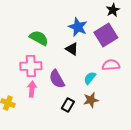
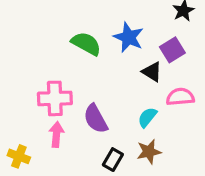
purple square: (106, 35) -> (172, 50), size x0.7
green semicircle: (39, 38) -> (86, 44), moved
black triangle: (72, 49) -> (152, 72), moved

